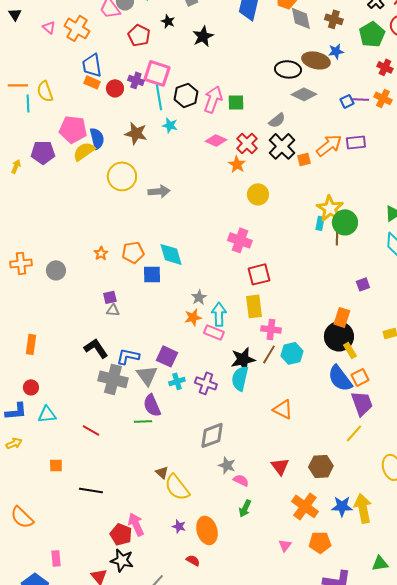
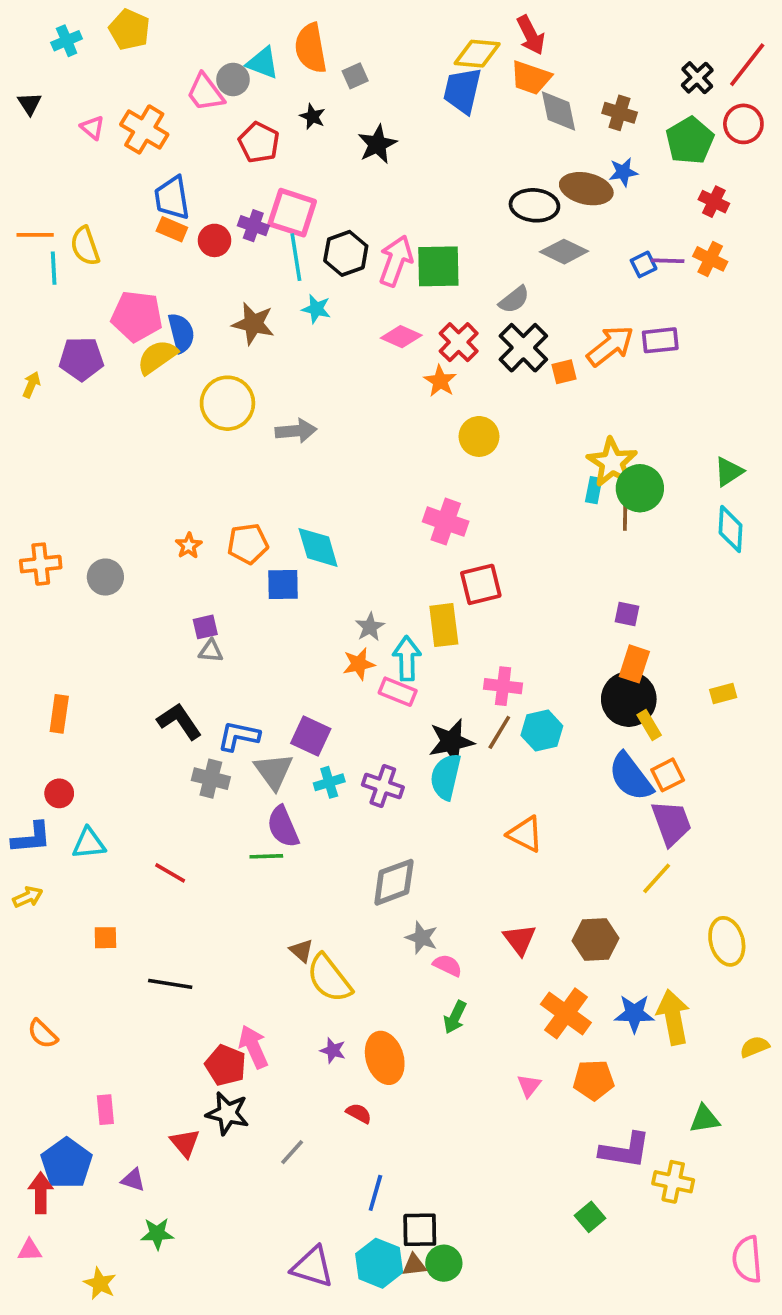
green square: (236, 102) -> (438, 266), size x1.5
purple square: (363, 284) -> (627, 614), moved, turned 32
yellow rectangle: (254, 306) -> (444, 625), moved
gray cross: (113, 379) -> (211, 779), size x0.7
orange semicircle: (22, 517) -> (43, 1034), size x0.7

